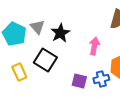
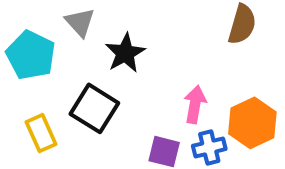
gray triangle: (37, 27) -> (80, 22), moved
pink arrow: (94, 46) -> (195, 104), moved

